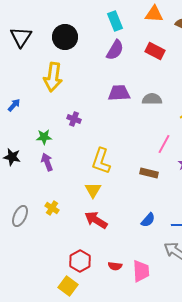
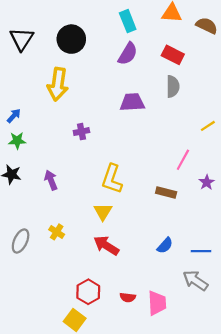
gray semicircle: (152, 99) -> (173, 86), moved, turned 90
purple cross: (74, 119) -> (81, 132), turned -32
green star: (44, 137) -> (17, 141), moved

